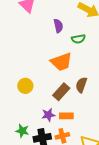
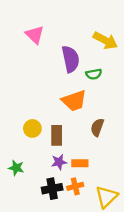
purple semicircle: (58, 26) -> (71, 59), size x1.6
brown rectangle: (61, 92) -> (57, 135), moved, turned -42
green star: (22, 131) -> (16, 168), moved

